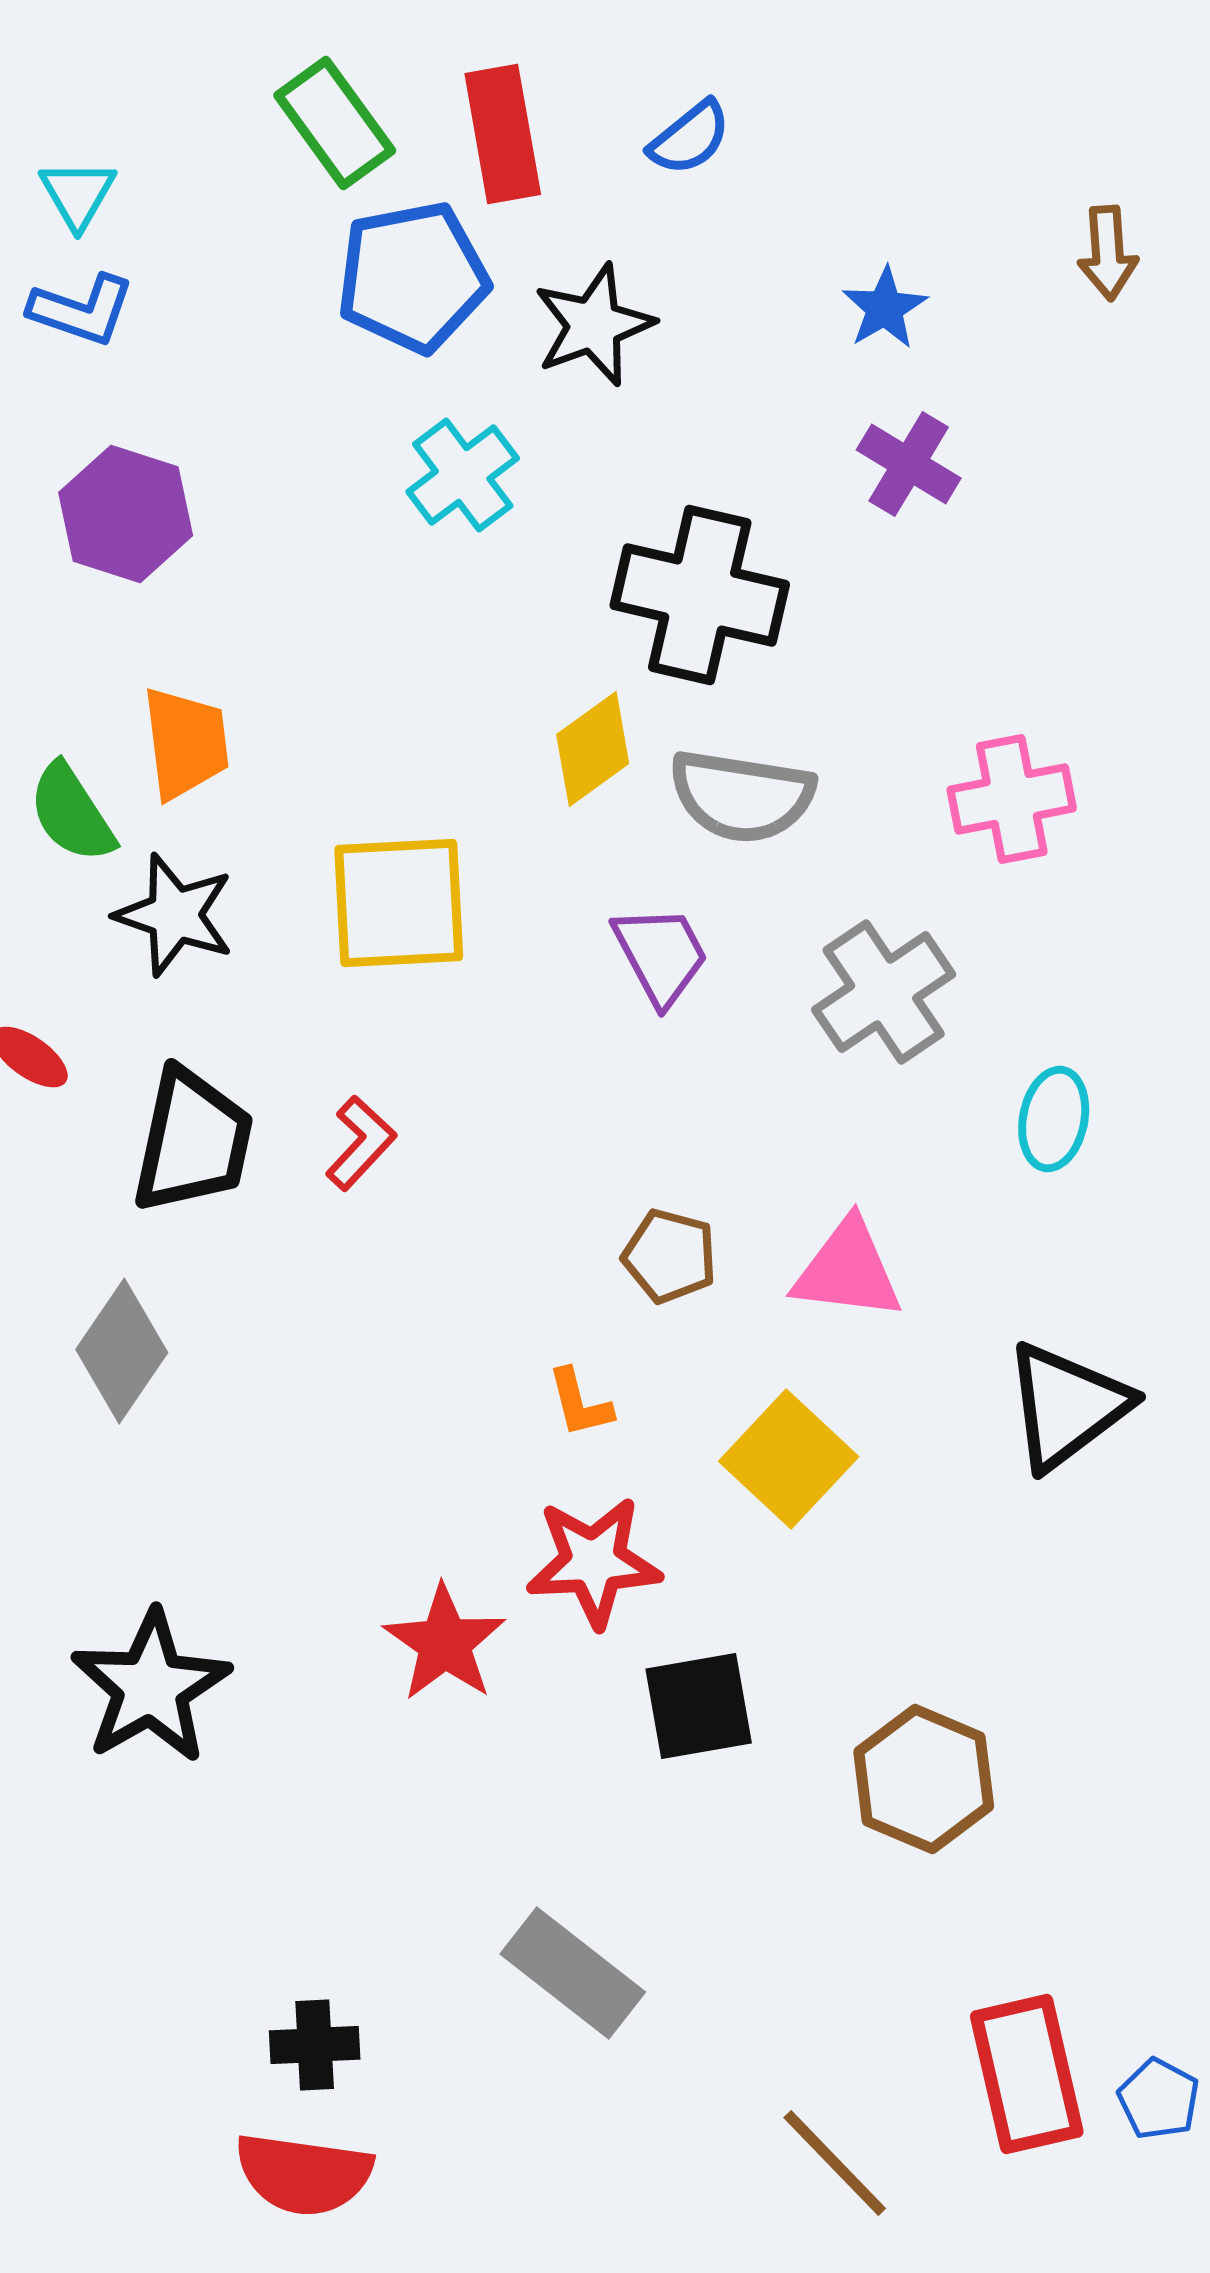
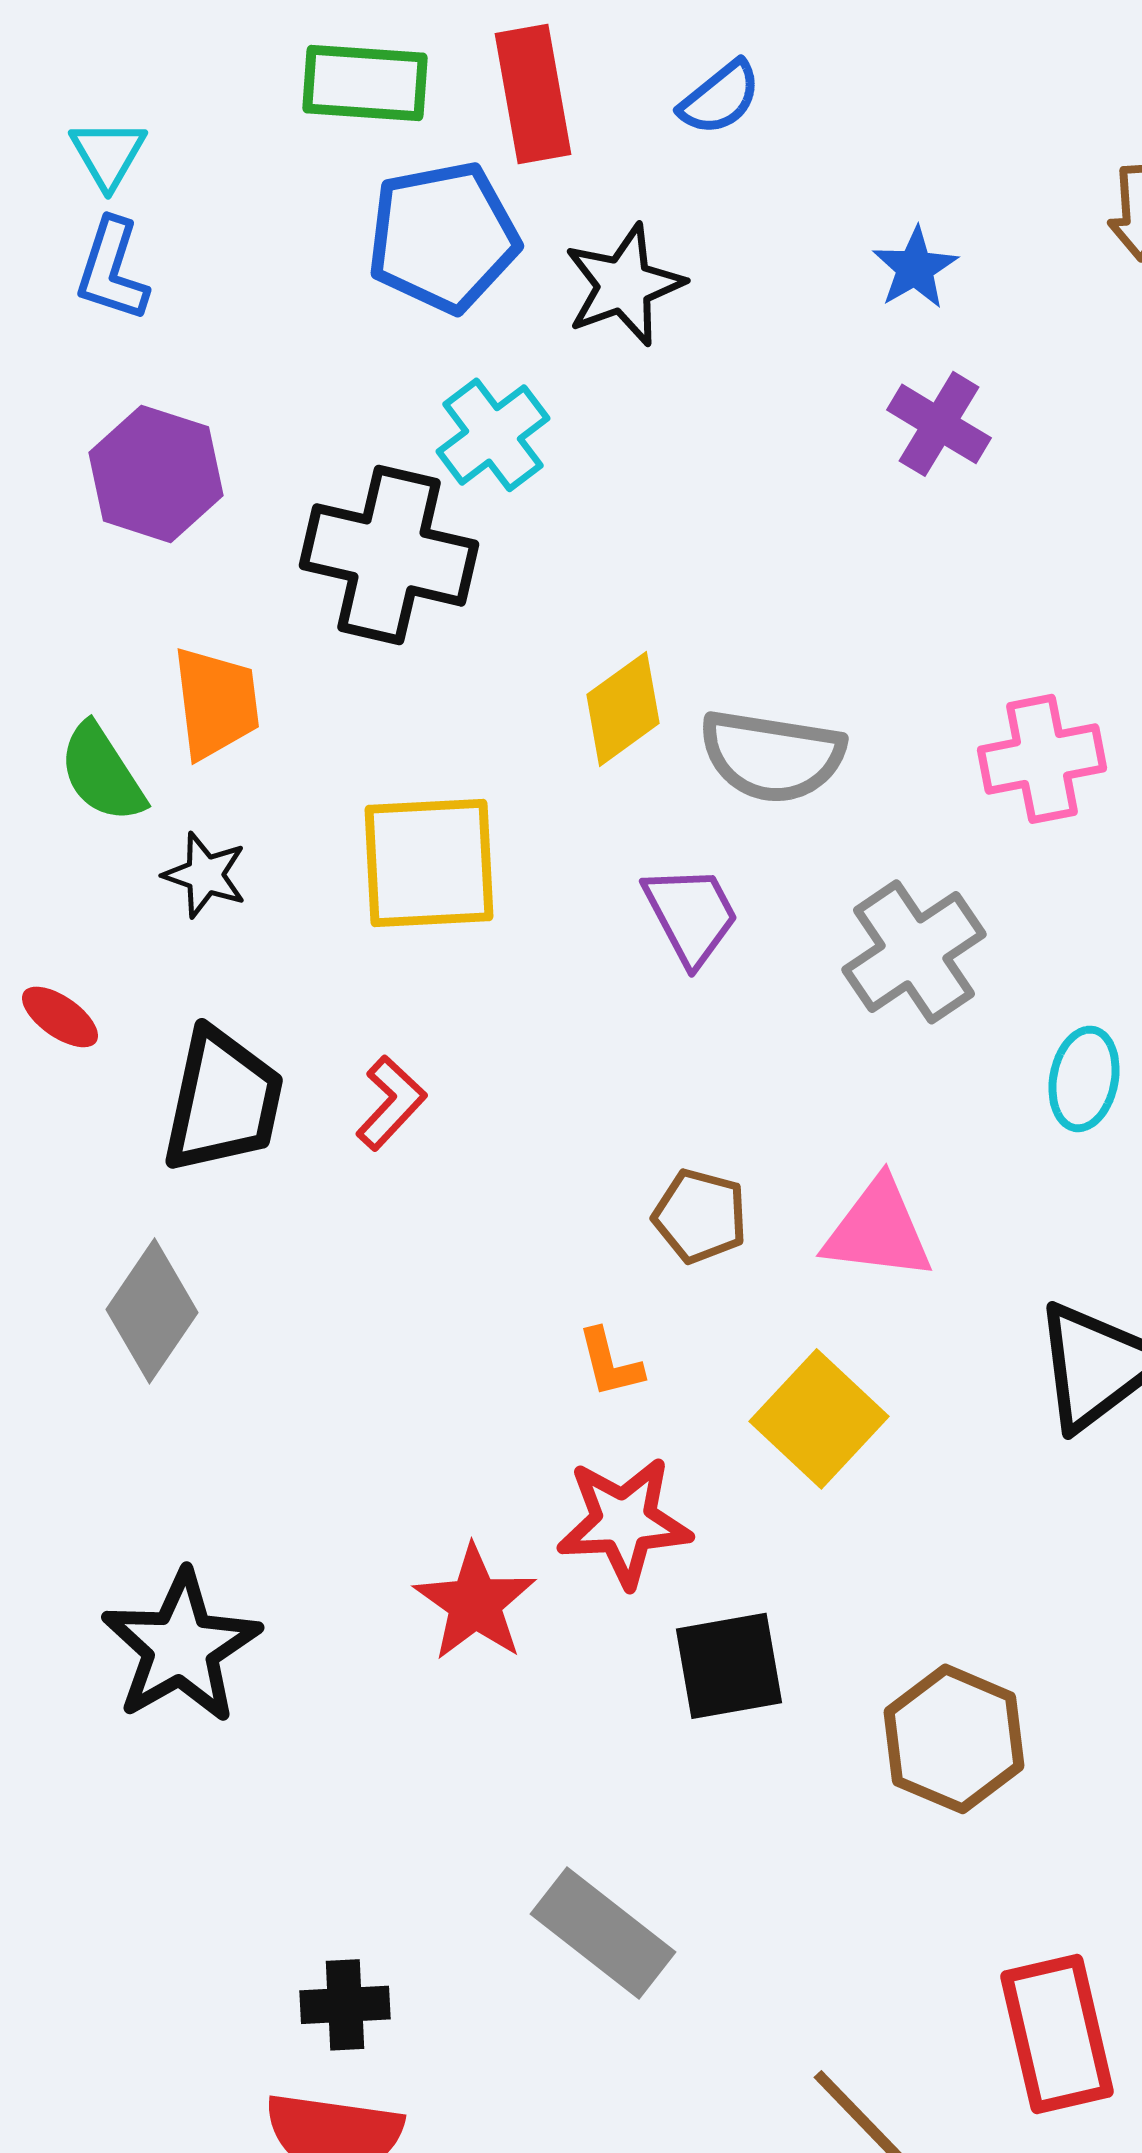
green rectangle: (335, 123) -> (365, 83), turned -50
blue L-shape: (82, 310) -> (112, 270), turned 89
black cross: (700, 595) -> (389, 555), moved
black star: (175, 915) -> (205, 875), size x0.7

